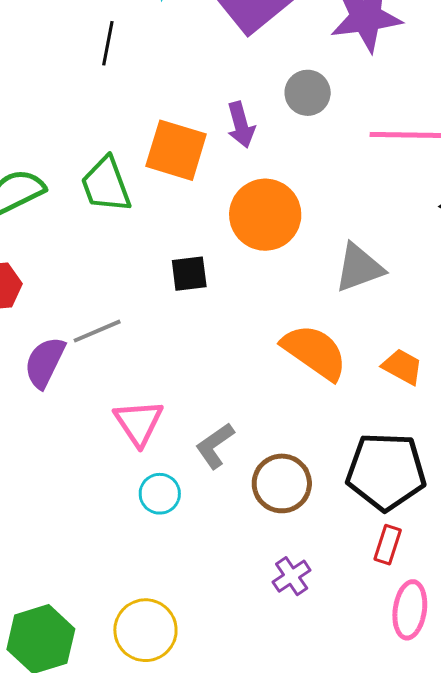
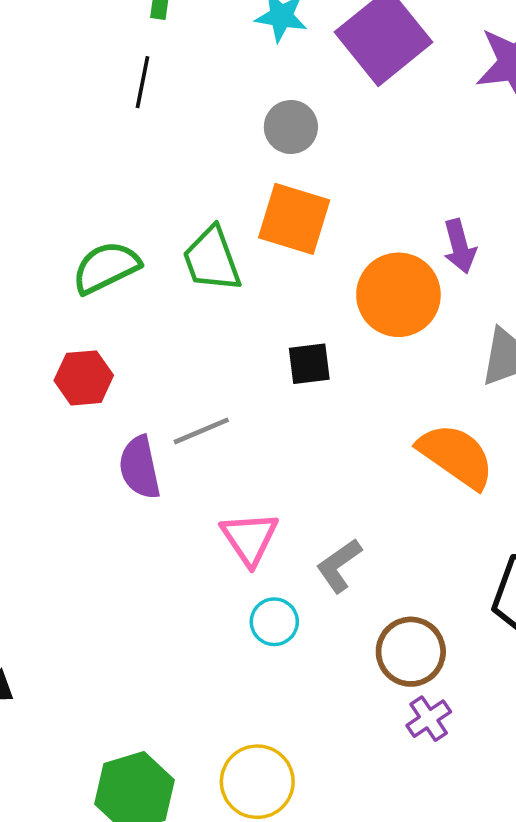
black line: (108, 43) -> (143, 82), moved
gray circle: (308, 93) -> (291, 127), moved
purple arrow: (241, 125) -> (460, 246), moved
purple semicircle: (45, 362) -> (140, 467), turned -38
brown circle: (282, 483) -> (411, 652), moved

